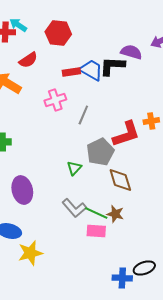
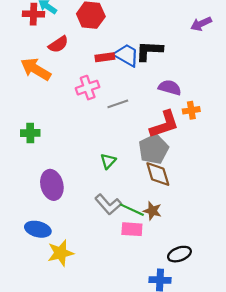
purple semicircle: (131, 52) -> (170, 88), moved
gray line: (83, 115) -> (118, 104), turned 48
gray pentagon: (100, 152) -> (154, 149), moved
black ellipse: (144, 268) -> (179, 254), moved

